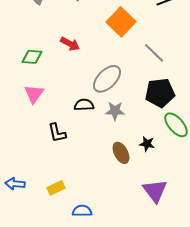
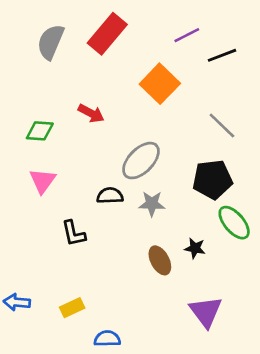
gray line: (154, 53) -> (222, 125), moved

